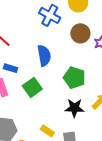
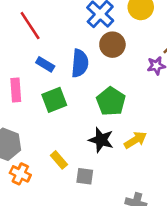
brown circle: (80, 33) -> (112, 45), moved
blue rectangle: (10, 68) -> (45, 64), moved

